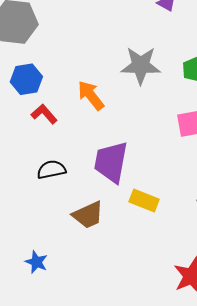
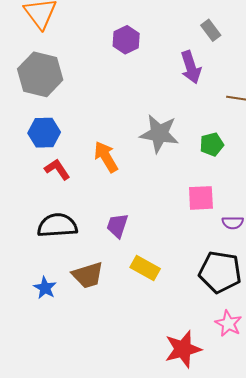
purple trapezoid: (111, 162) -> (117, 226), size x0.6
black semicircle: (51, 170) -> (57, 225), size x1.4
blue star: (36, 262) -> (45, 288), moved

